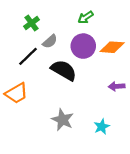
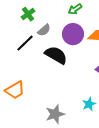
orange trapezoid: (16, 93) -> (15, 90), moved
gray star: (63, 120) -> (55, 114), moved, turned 30

